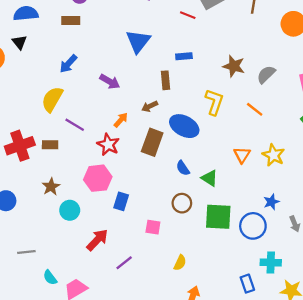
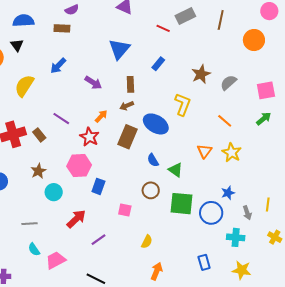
blue rectangle: (184, 56) -> (158, 64), turned -48
brown star: (234, 66) -> (201, 74), turned 30
brown rectangle: (165, 80) -> (130, 84), moved
yellow semicircle: (52, 99) -> (24, 86), moved
orange line: (255, 109) -> (225, 121), moved
brown rectangle: (50, 145) -> (39, 135), turned 48
gray line: (26, 252) -> (29, 224), moved
cyan cross: (271, 262) -> (236, 237), moved

